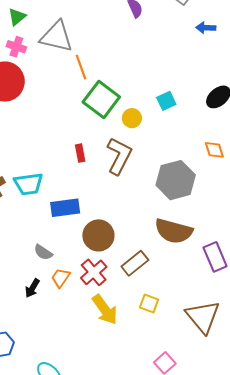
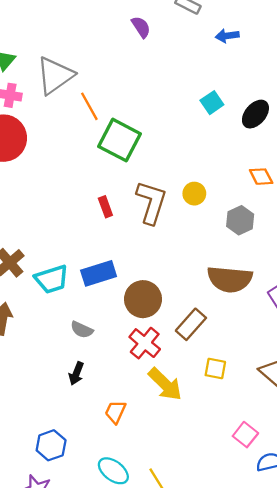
gray triangle: (57, 37) -> (55, 76), turned -39
cyan square: (166, 101) -> (212, 103), moved
yellow circle: (132, 118) -> (194, 194), moved
gray hexagon: (176, 180) -> (240, 220), moved, size x0.6
cyan trapezoid: (29, 184) -> (52, 279), moved
orange trapezoid: (61, 278) -> (115, 412), moved

